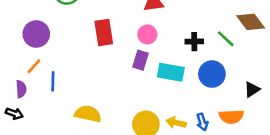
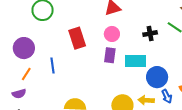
blue circle: (212, 74) -> (157, 77), moved
blue line: (53, 81) -> (53, 66), moved
purple semicircle: (21, 89) -> (19, 94), turned 88

